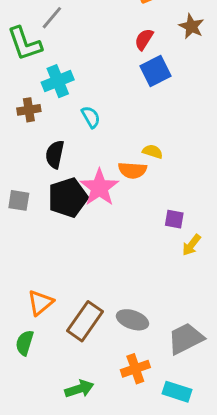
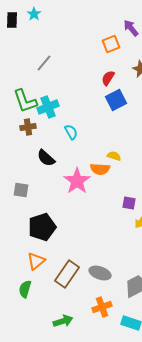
green L-shape: (25, 44) -> (25, 101), moved
black semicircle: (55, 154) -> (46, 158), turned -60
black pentagon: (68, 198) -> (42, 227), moved

